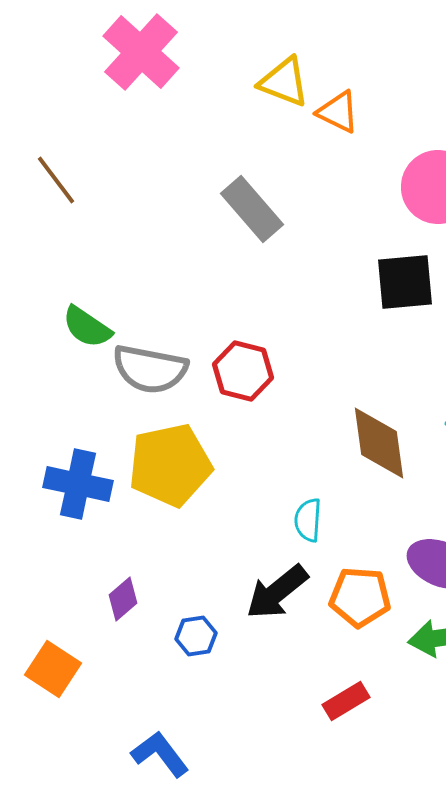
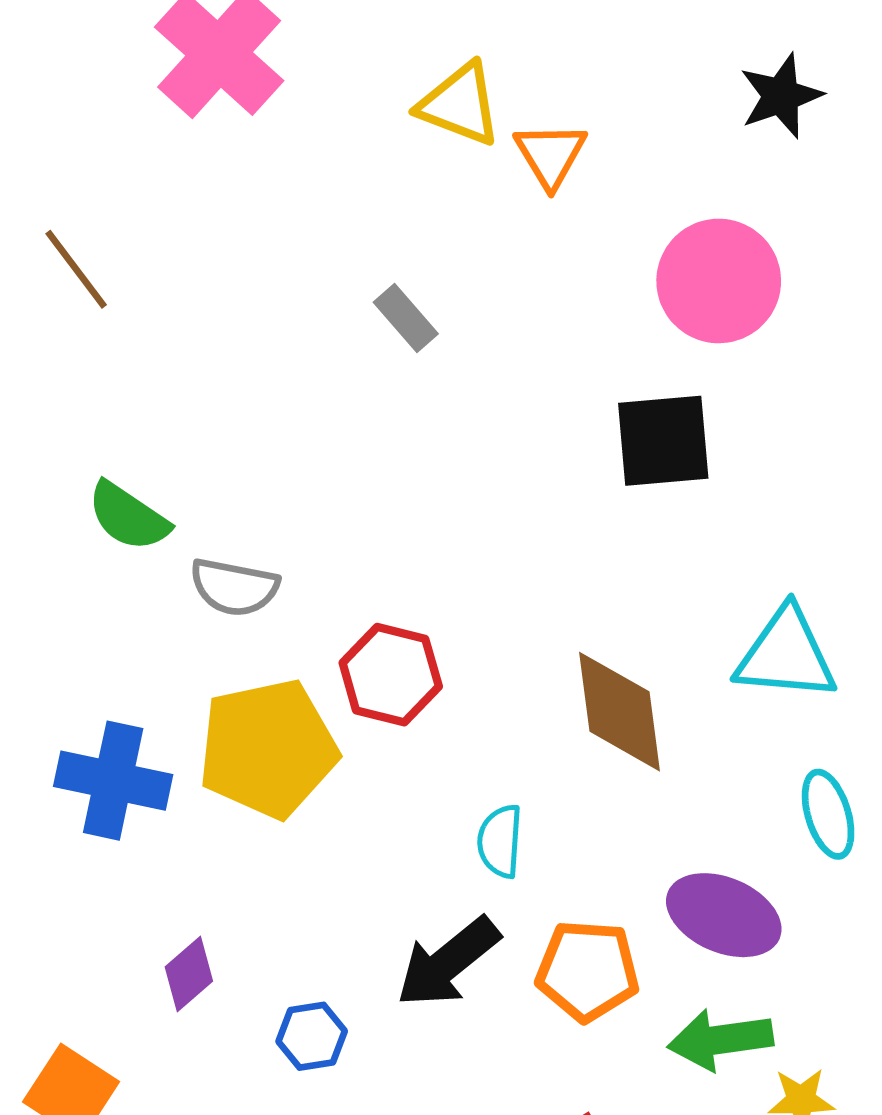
orange triangle: (338, 112) -> (551, 155), turned 33
gray rectangle: (252, 209) -> (406, 318), size x0.6
gray semicircle: (150, 369) -> (234, 587), size x0.7
red hexagon: (243, 371) -> (391, 675), moved

